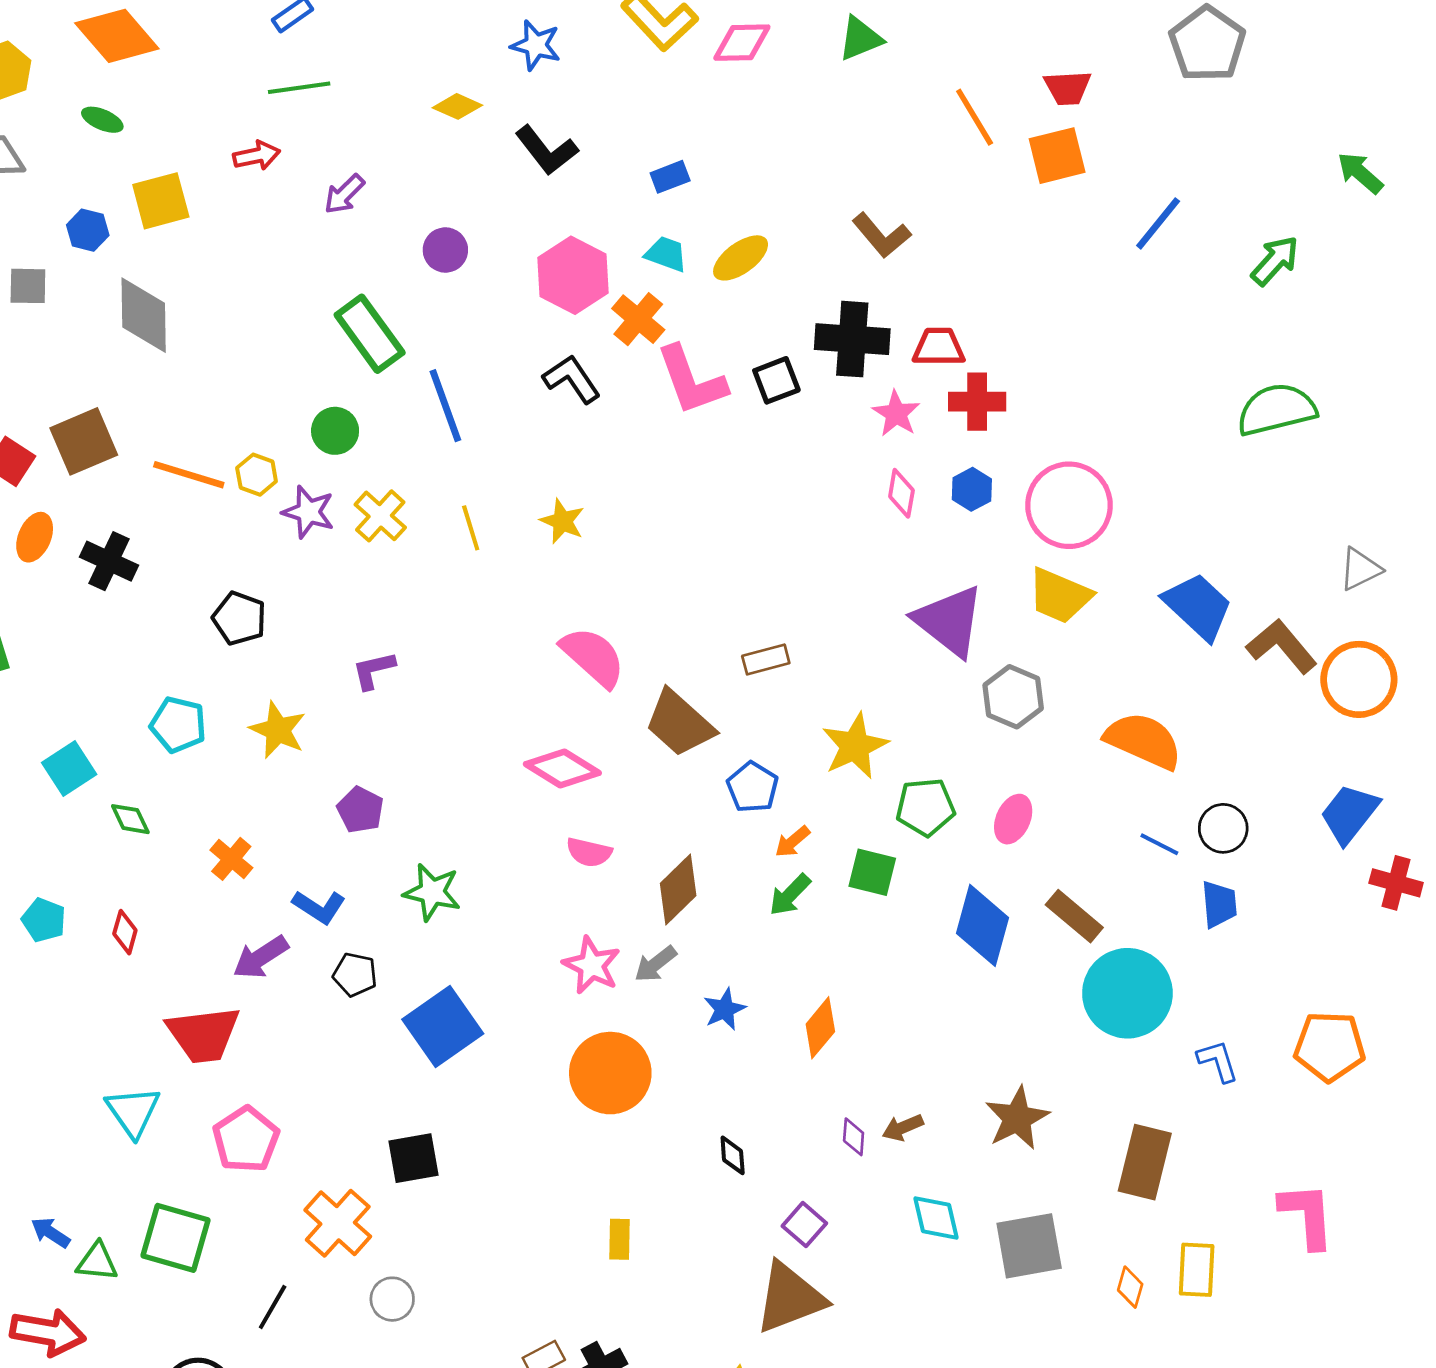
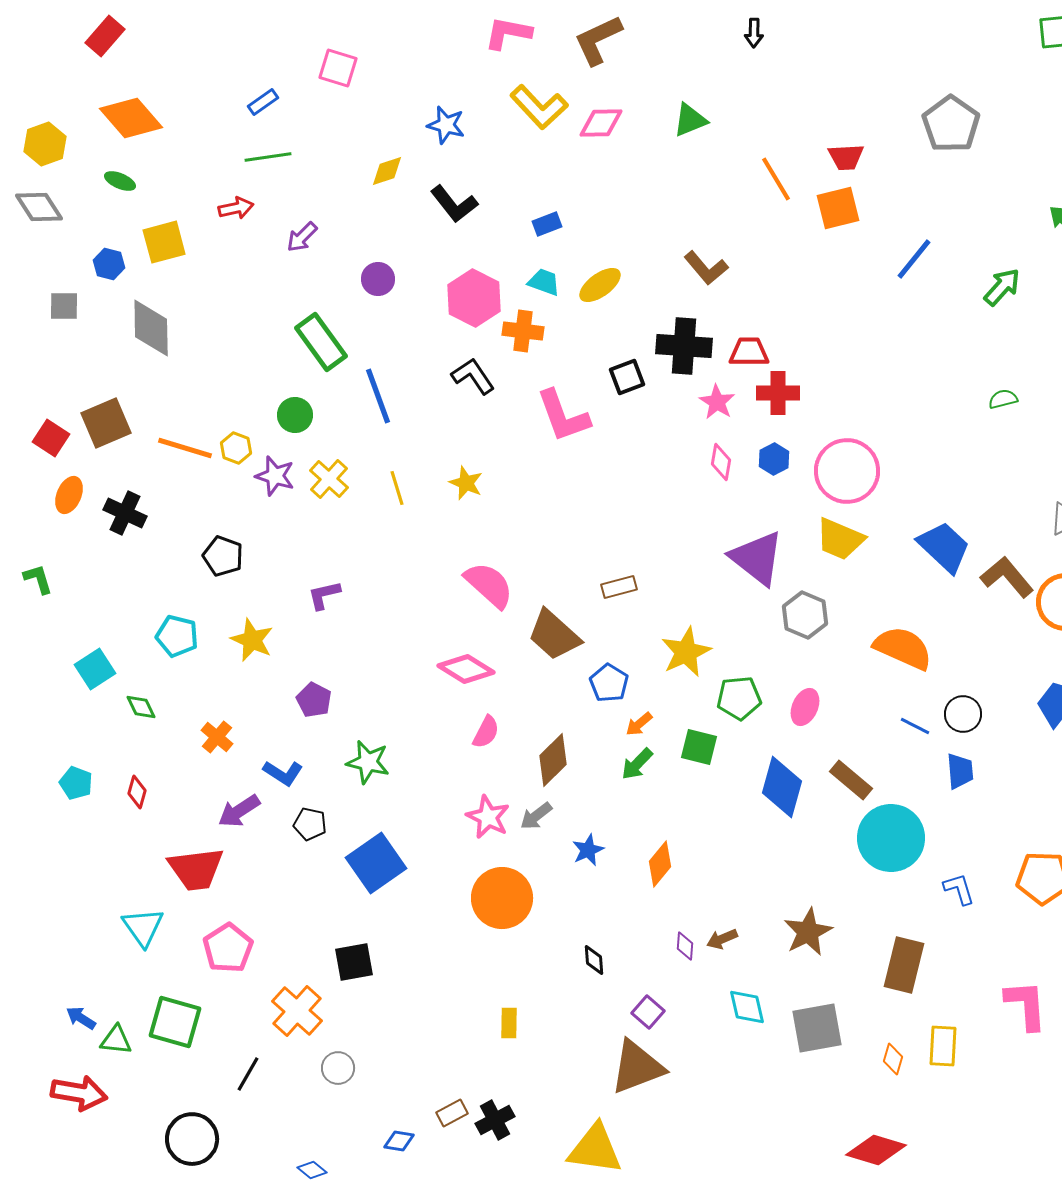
yellow diamond: (457, 106) -> (387, 171), turned -42
orange cross: (638, 319) -> (523, 331), turned -33
pink L-shape: (691, 380) -> (563, 416), moved
green semicircle: (1276, 410) -> (1003, 399), size x0.5
pink semicircle: (589, 852) -> (486, 732), turned -76

